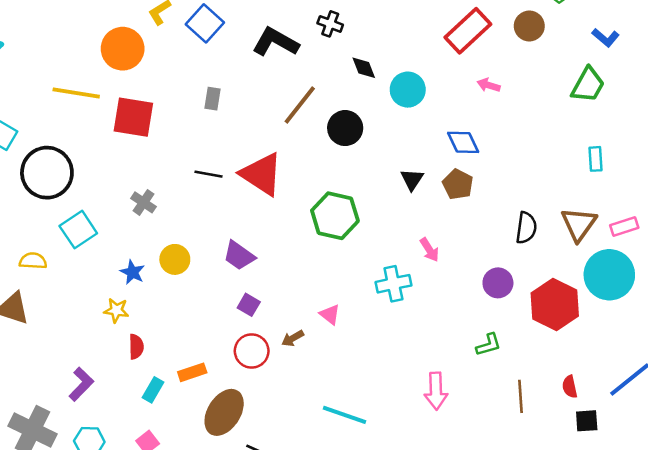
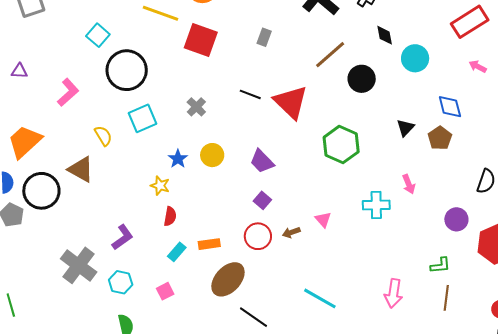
yellow semicircle: (33, 261) -> (103, 136), turned 45
brown line: (521, 396) -> (446, 298), moved

